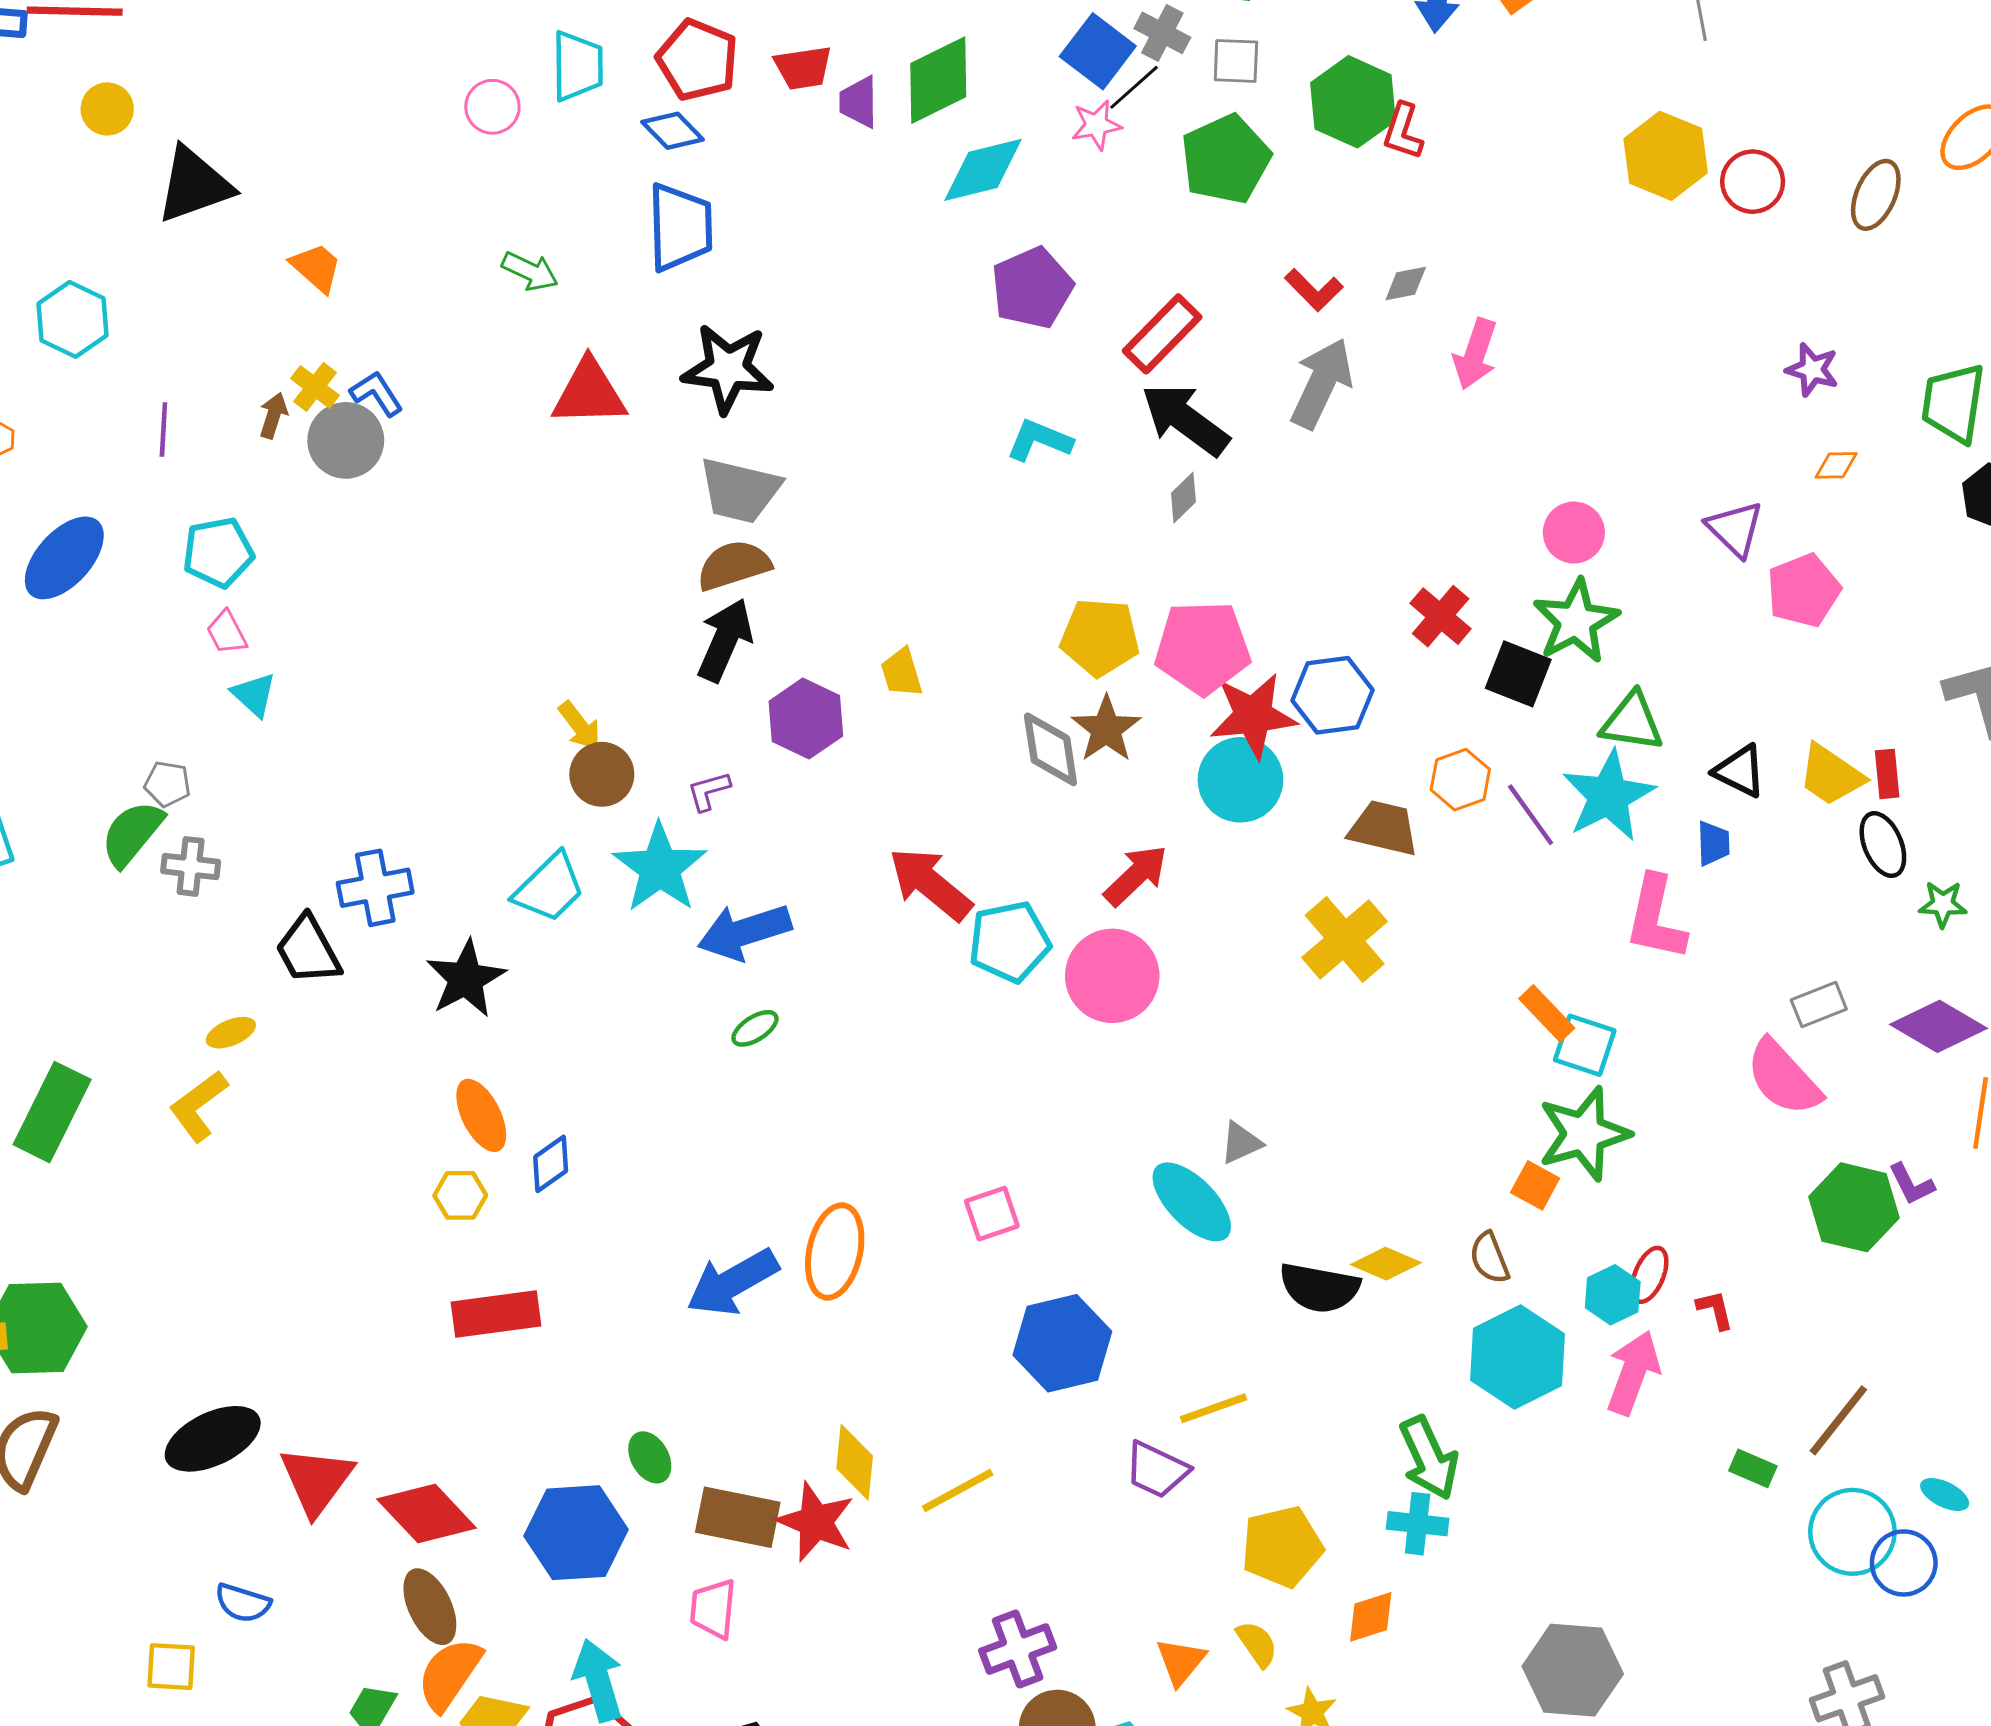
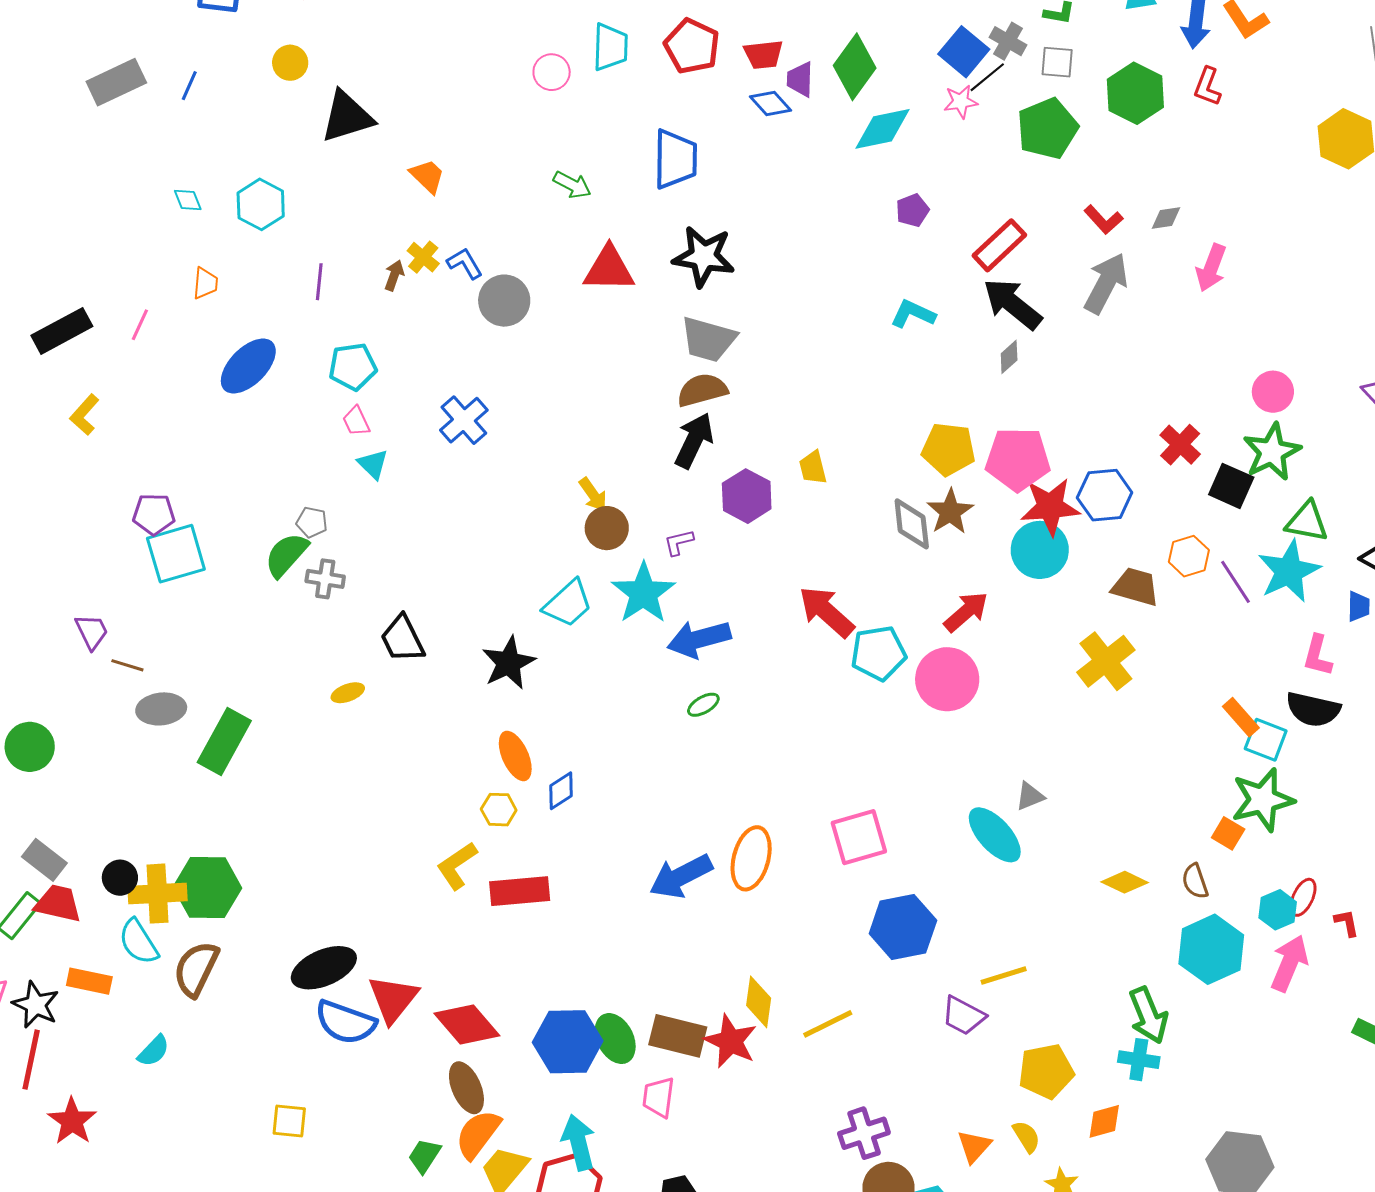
green diamond: (938, 80) -> (855, 67), turned -30
blue diamond: (673, 131) -> (770, 103), moved
red L-shape: (1403, 131) -> (1207, 87), moved
purple pentagon: (1032, 288) -> (912, 210), size x0.6
gray circle: (346, 440) -> (504, 301), moved
blue cross: (375, 888) -> (464, 420), moved, turned -33
pink L-shape: (1656, 918) -> (1317, 656), size x0.7
yellow L-shape: (198, 1106) -> (457, 866), moved
pink square: (992, 1214) -> (859, 837), size x1.5
black semicircle: (1319, 1288) -> (1313, 709), moved
green ellipse: (650, 1457) -> (615, 1039), moved, size x1.4
blue semicircle: (243, 1603) -> (345, 1022), moved, size x1.6

